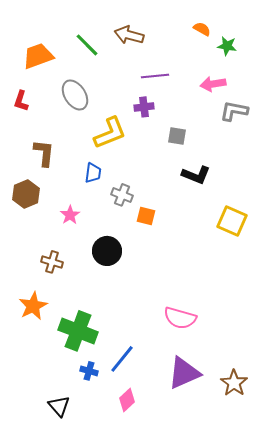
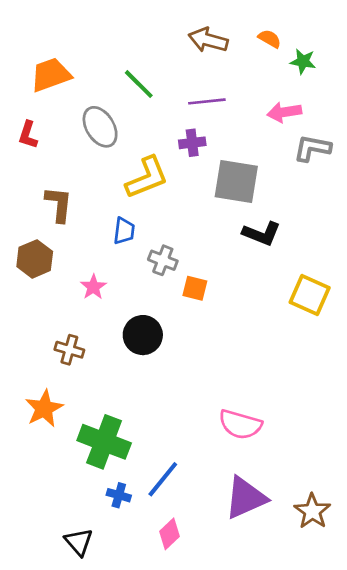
brown arrow: (129, 35) -> (208, 40), moved
green line: (87, 45) -> (139, 84), moved
gray square: (177, 136) -> (236, 182), size x1.8

